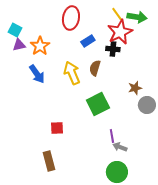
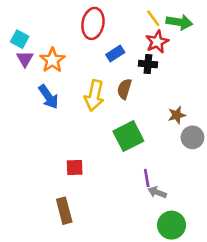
red star: (120, 32) -> (157, 42), size x0.7
purple triangle: (19, 45) -> (25, 59), turned -48
yellow arrow: (72, 73) -> (94, 95), turned -145
green circle: (117, 172) -> (172, 225), moved

